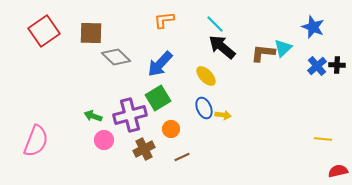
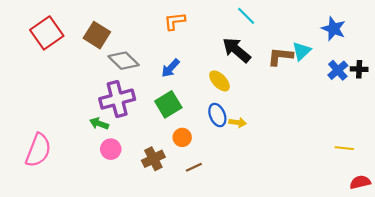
cyan line: (215, 24) -> (246, 16), moved
brown square: (91, 33) -> (97, 35), turned 30
blue arrow: (160, 64) -> (170, 68), size x0.7
purple cross: (130, 115) -> (117, 99), moved

